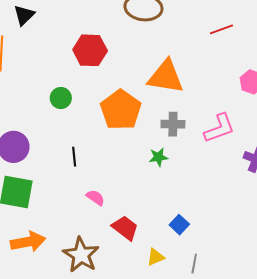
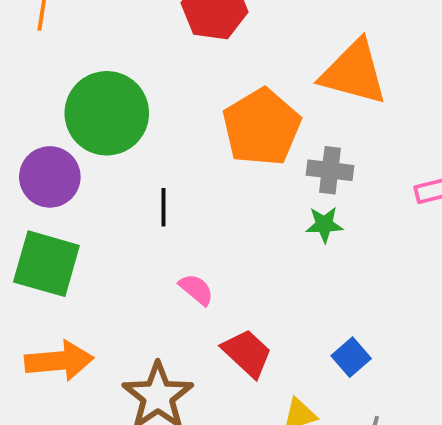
green circle: (61, 98) -> (107, 113), moved, size x2.0
gray cross: (173, 124) -> (330, 170), moved

